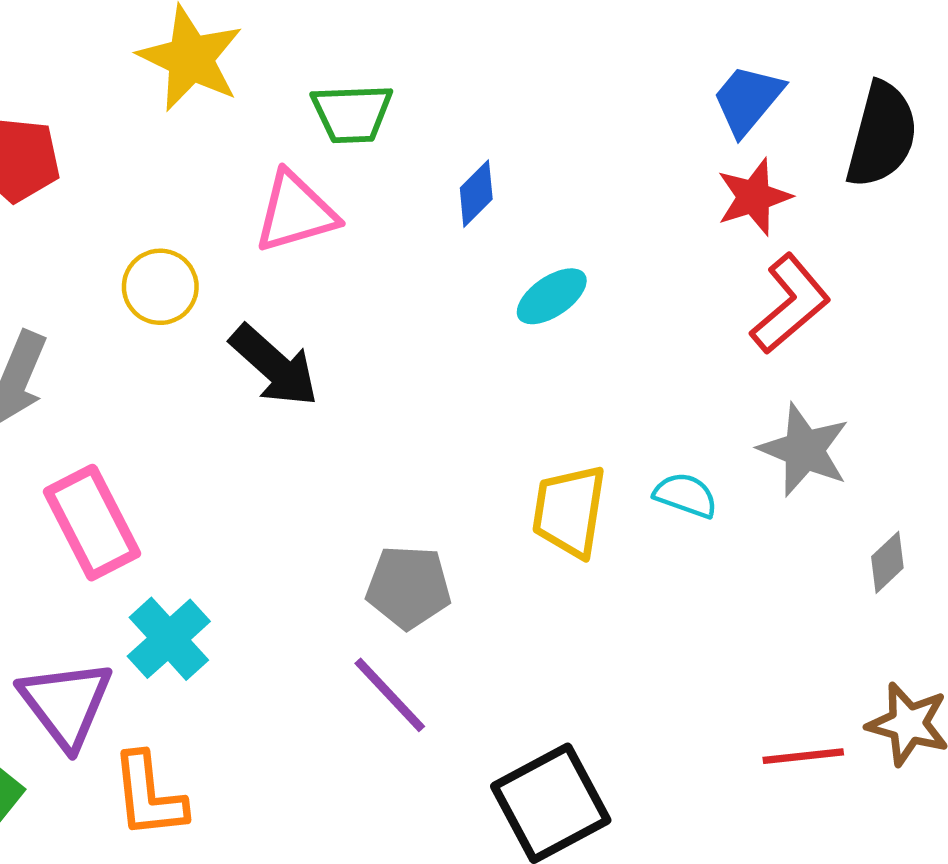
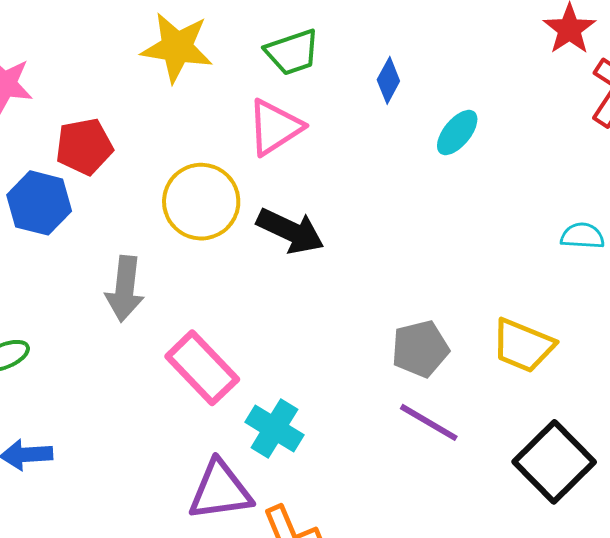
yellow circle: (160, 287) -> (201, 202), size x1.5
yellow trapezoid: (569, 511) -> (523, 345), moved, turned -60
purple triangle: (66, 704) -> (220, 491), turned -44

